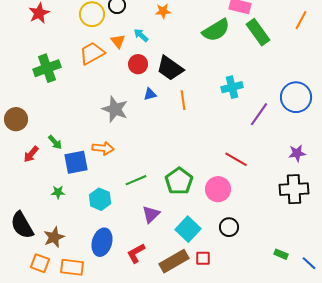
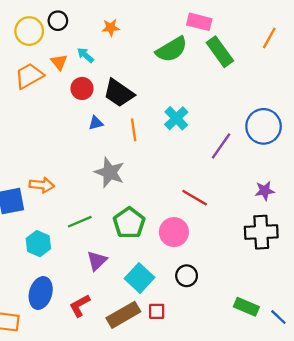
cyan cross: (232, 87) -> (176, 118), moved, turned -30
gray star: (115, 109) -> (110, 172), moved
green rectangle: (281, 254) -> (246, 307), size x1.5

